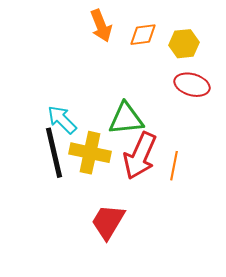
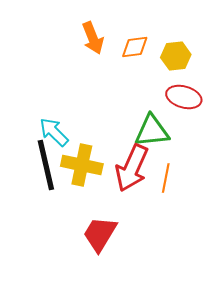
green triangle: (126, 119) -> (152, 131), moved

